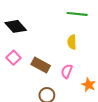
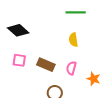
pink square: (14, 58) -> (19, 60), turned -32

